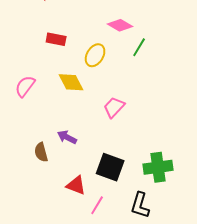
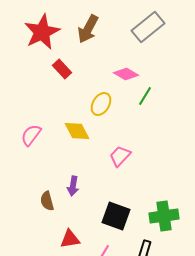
red rectangle: (56, 39) -> (62, 69), moved, turned 36
purple arrow: (67, 137) -> (73, 186), turned -108
red triangle: (76, 185) -> (70, 239), moved, turned -30

